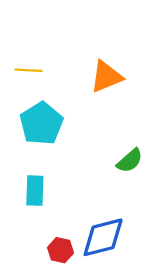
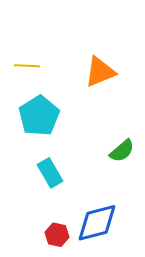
cyan rectangle: (35, 191) -> (50, 173), moved, turned -32

